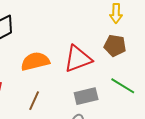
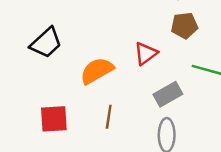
red triangle: (78, 59) -> (146, 53), size x0.7

